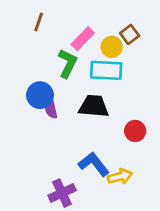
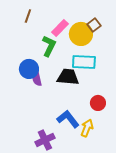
yellow circle: (112, 47) -> (81, 34), size x1.5
cyan rectangle: (106, 70) -> (84, 62), moved
red circle: (135, 131) -> (98, 103), moved
yellow arrow: (120, 176) -> (87, 128), turned -54

